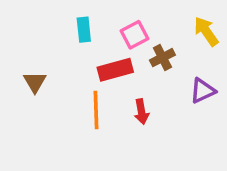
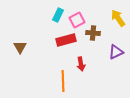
cyan rectangle: (84, 30) -> (58, 15), moved, turned 32
brown cross: (162, 58) -> (93, 33), turned 32
orange line: (96, 110) -> (63, 81), moved

